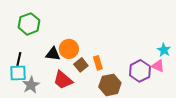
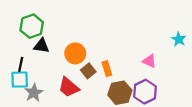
cyan star: (164, 50) -> (179, 39), moved
black triangle: (53, 54) -> (41, 46), moved
pink triangle: (158, 66) -> (149, 61), moved
purple hexagon: (140, 71) -> (145, 92), moved

